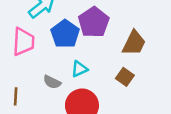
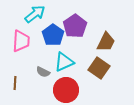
cyan triangle: (79, 69) -> (64, 62), size x1.5
brown square: (125, 77) -> (99, 68), size x1.5

